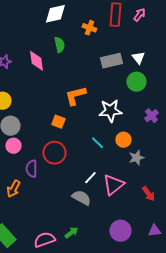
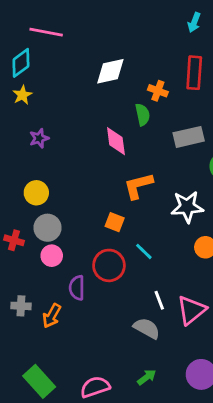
green semicircle: (59, 45) -> (143, 115), moved
pink diamond: (36, 61) -> (116, 141), moved
cyan line: (97, 143) -> (144, 251), moved
white line: (90, 178) -> (159, 300), turned -64
green arrow: (71, 233) -> (147, 377), moved

